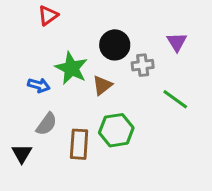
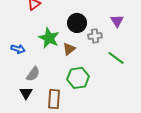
blue arrow: (39, 85) -> (18, 49), moved
brown rectangle: (79, 144) -> (54, 99), moved
black triangle: (22, 153) -> (26, 93), moved

